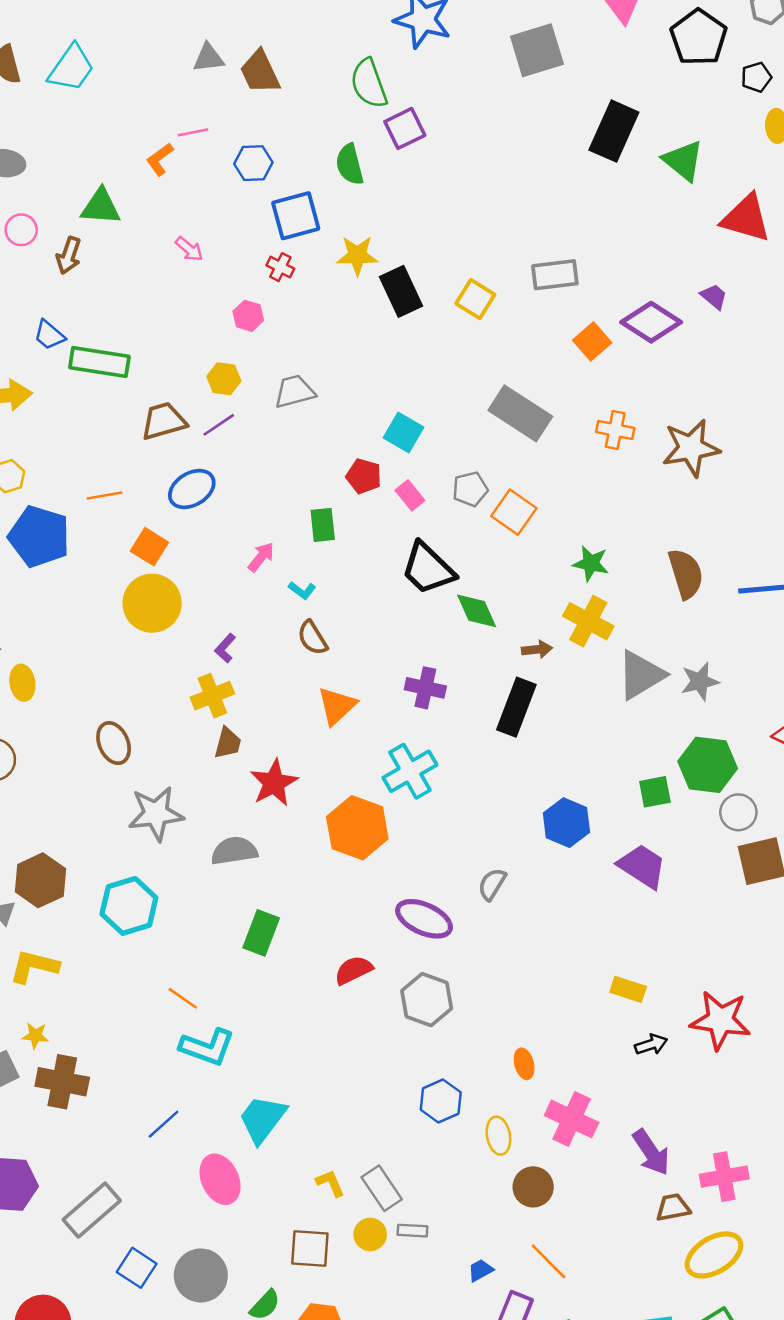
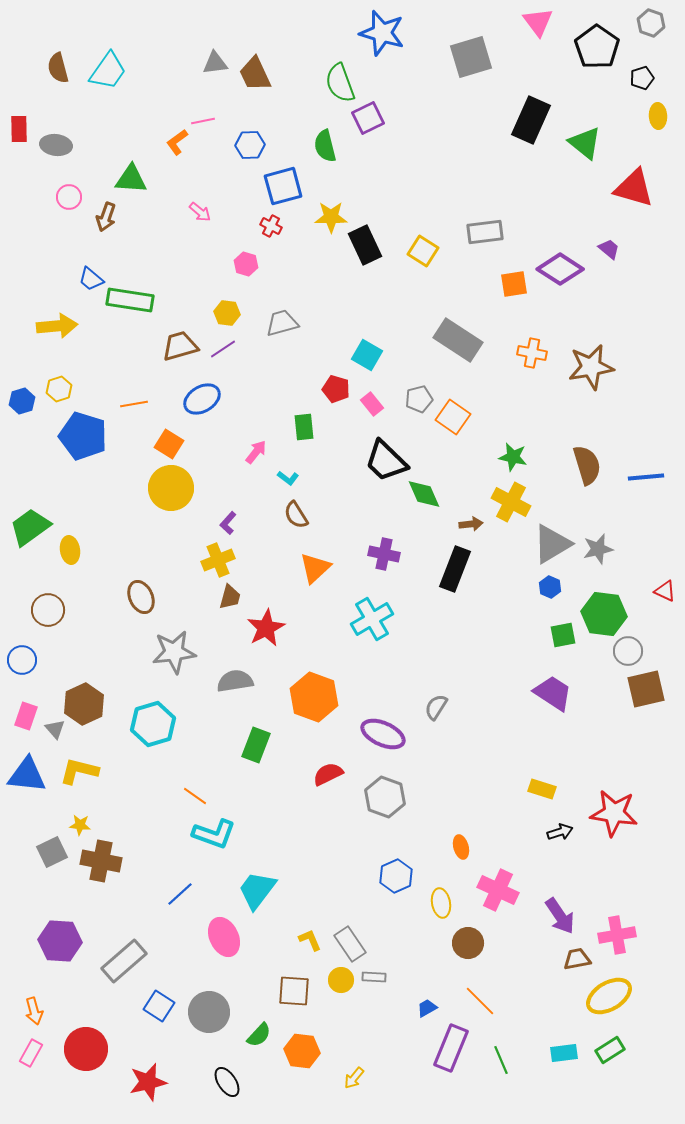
orange square: (592, 341) -> (514, 284), turned 32
blue hexagon: (566, 823) -> (550, 587), moved, size x0.6
orange hexagon: (357, 828) -> (314, 697), moved

